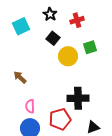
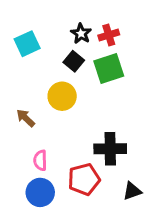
black star: (50, 14) -> (81, 34), moved
green square: (90, 47) -> (109, 69), moved, size x1.5
yellow circle: (68, 56) -> (62, 96), moved

